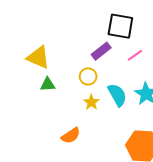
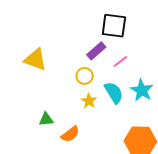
pink line: (135, 55) -> (120, 62), moved
green triangle: (48, 84) -> (46, 119), moved

